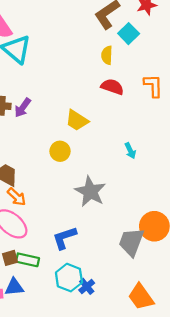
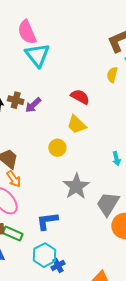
red semicircle: (112, 87) -> (80, 97), moved
gray trapezoid: (131, 242) -> (108, 204), moved

